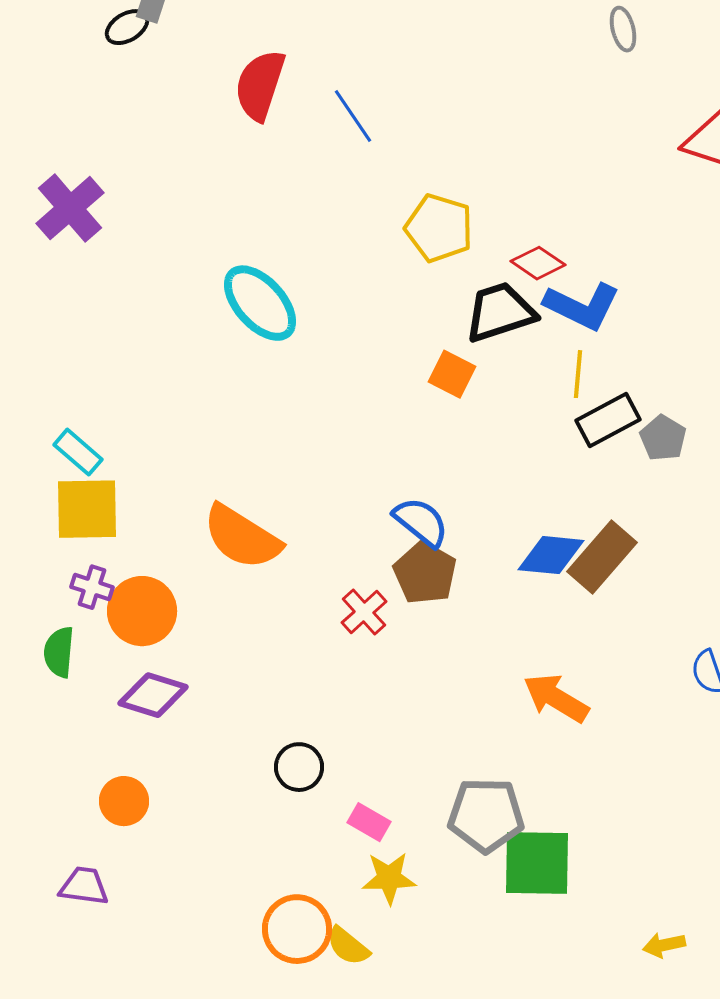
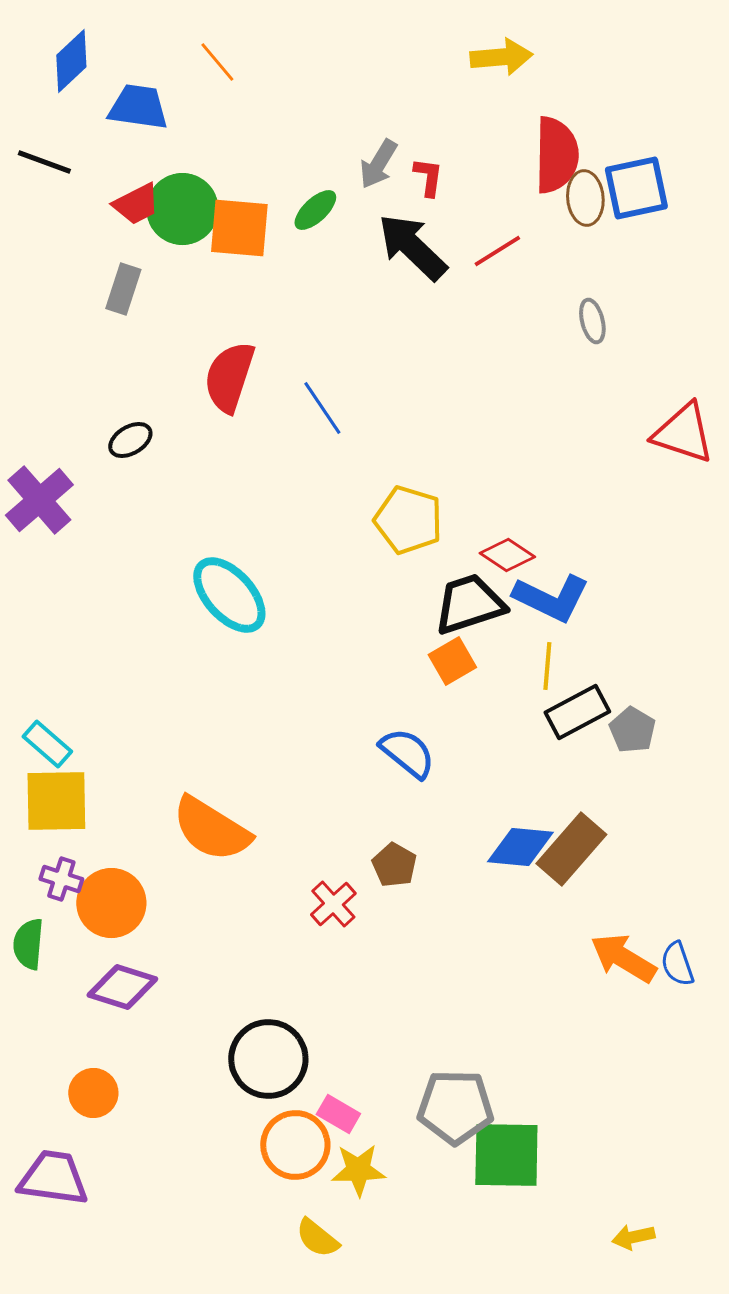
black ellipse: (127, 27) -> (130, 440), moved
orange square: (452, 374) -> (452, 661), moved, turned 33
blue semicircle: (421, 522) -> (407, 753), moved
brown pentagon: (425, 573) -> (394, 865), size x0.7
orange arrow: (556, 698) -> (623, 958), moved
black circle: (299, 767) -> (268, 1059), size x1.6
purple trapezoid: (84, 886) -> (53, 1178), size x1.4
orange circle: (297, 929) -> (295, 1145), moved

